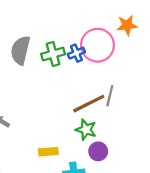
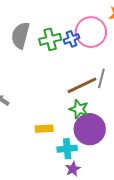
purple circle: (98, 151) -> (90, 129), size x1.8

